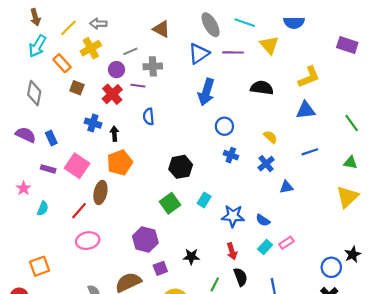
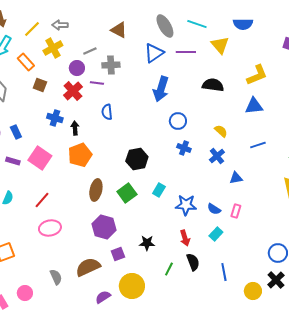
brown ellipse: (100, 192) -> (96, 190), moved
pink rectangle: (286, 243) -> (236, 211), moved, turned -40

